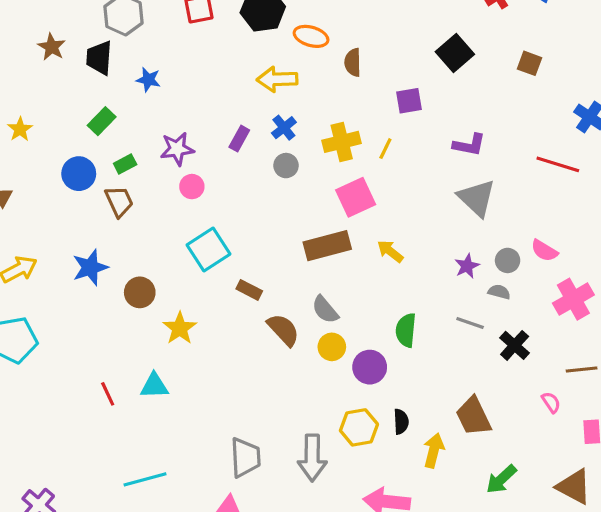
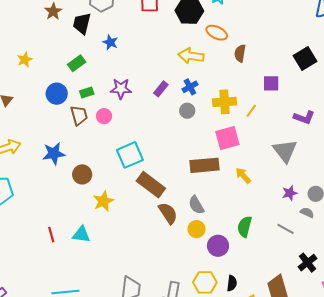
pink circle: (192, 187) -> (104, 116), moved
gray triangle: (477, 198) -> (285, 151), moved
brown rectangle: (249, 290) -> (151, 185), size x1.8
black cross: (515, 345) -> (308, 263), moved

